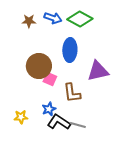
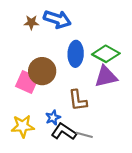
blue arrow: (53, 18) -> (57, 19), size x1.4
green diamond: (80, 19) -> (106, 54), moved
pink square: (50, 79) -> (27, 82), moved, size x1.5
yellow star: (21, 117) -> (23, 126), size x1.5

